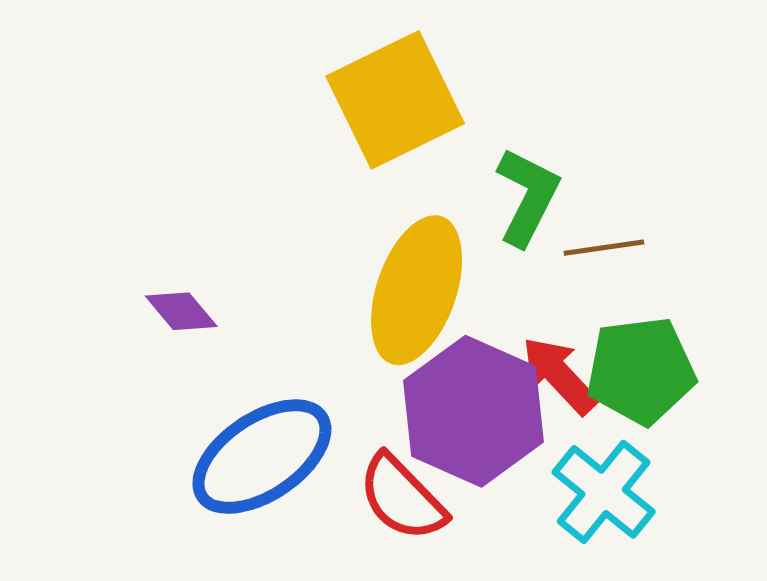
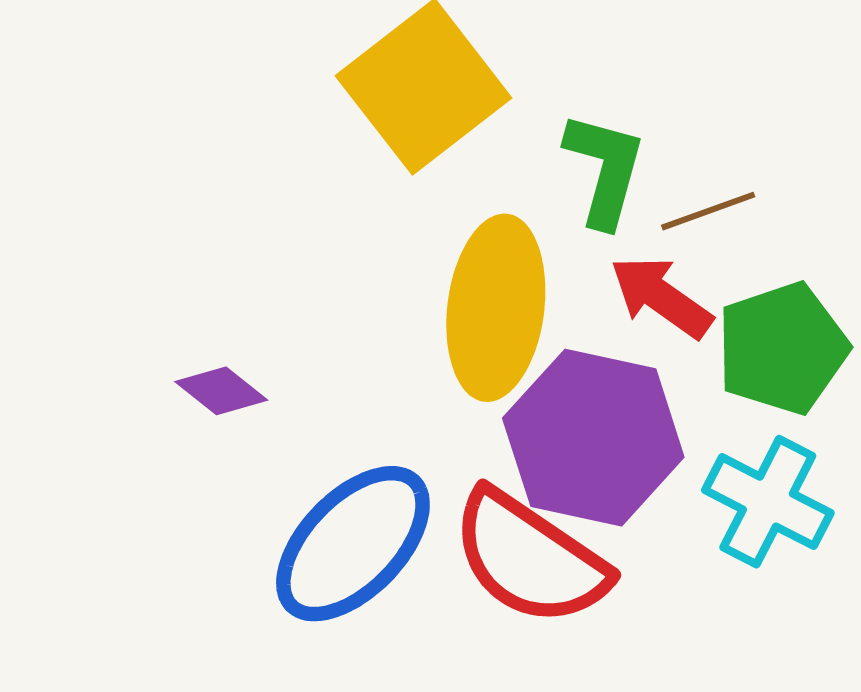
red arrow: (559, 376) -> (661, 297), moved
red semicircle: (402, 498) -> (530, 558), size x1.4

